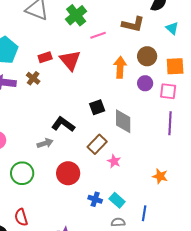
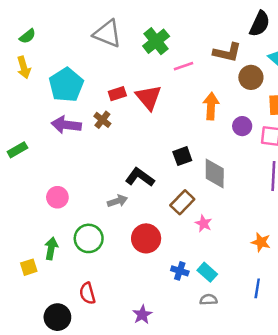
brown circle: (147, 56) -> (251, 77), moved
blue line: (144, 213) -> (257, 288), moved

